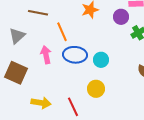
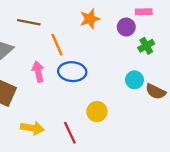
cyan circle: (101, 60) -> (134, 80), moved

